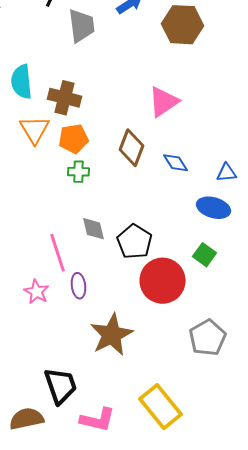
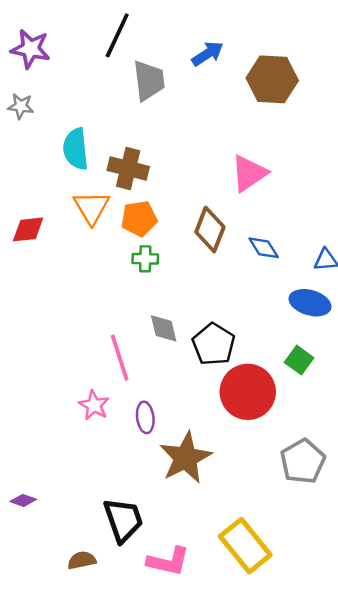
purple ellipse: (78, 286) -> (145, 417), moved
brown semicircle: (26, 419) -> (82, 560), size x0.7

